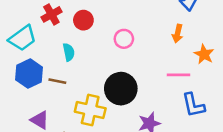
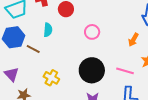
black circle: (121, 89) -> (92, 70), moved
yellow cross: (90, 110) -> (51, 78), size x0.7

